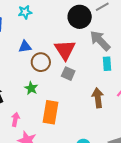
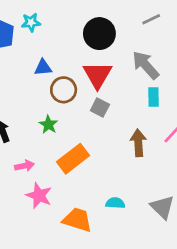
cyan star: (25, 12) -> (31, 22), moved
black circle: (80, 17) -> (99, 34), moved
orange rectangle: (51, 112) -> (73, 159), turned 40
pink arrow: (15, 119) -> (24, 166), turned 64

